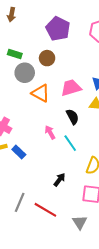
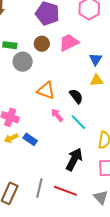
pink trapezoid: (71, 88) -> (69, 43), moved
orange triangle: (41, 93) -> (46, 91), moved
black arrow: (59, 180) -> (74, 159), size x1.6

